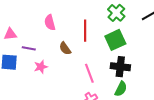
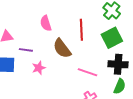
brown semicircle: (65, 48) -> (62, 48), size x1.5
pink line: (89, 73) -> (87, 72), turned -48

